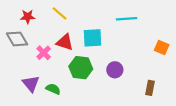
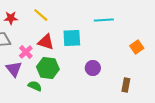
orange square: (162, 47) -> (137, 47), turned 32
green hexagon: (81, 68) -> (48, 68), moved
purple triangle: (31, 84) -> (14, 69), moved

